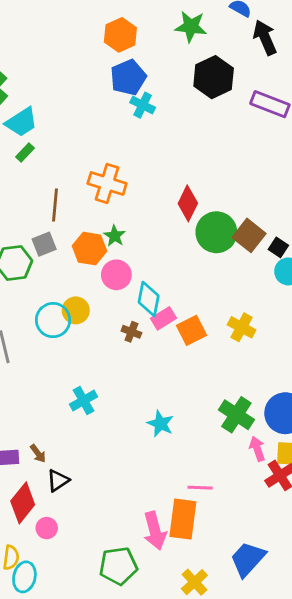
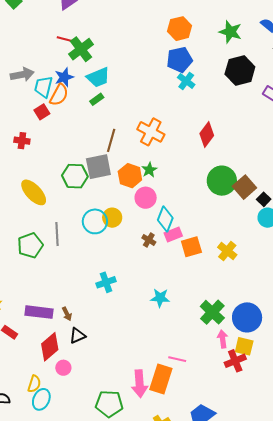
red diamond: (188, 203) -> (207, 134), moved
gray square: (44, 244) -> (98, 167), size x1.5
cyan star: (160, 424) -> (160, 298), moved, turned -30

